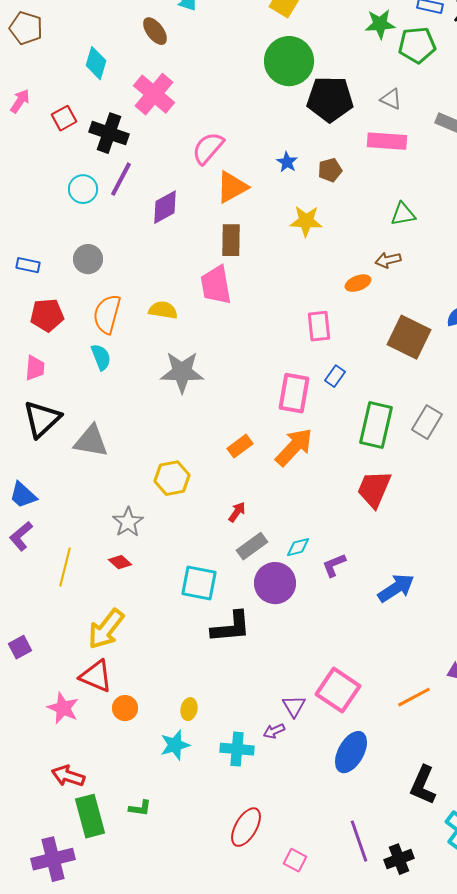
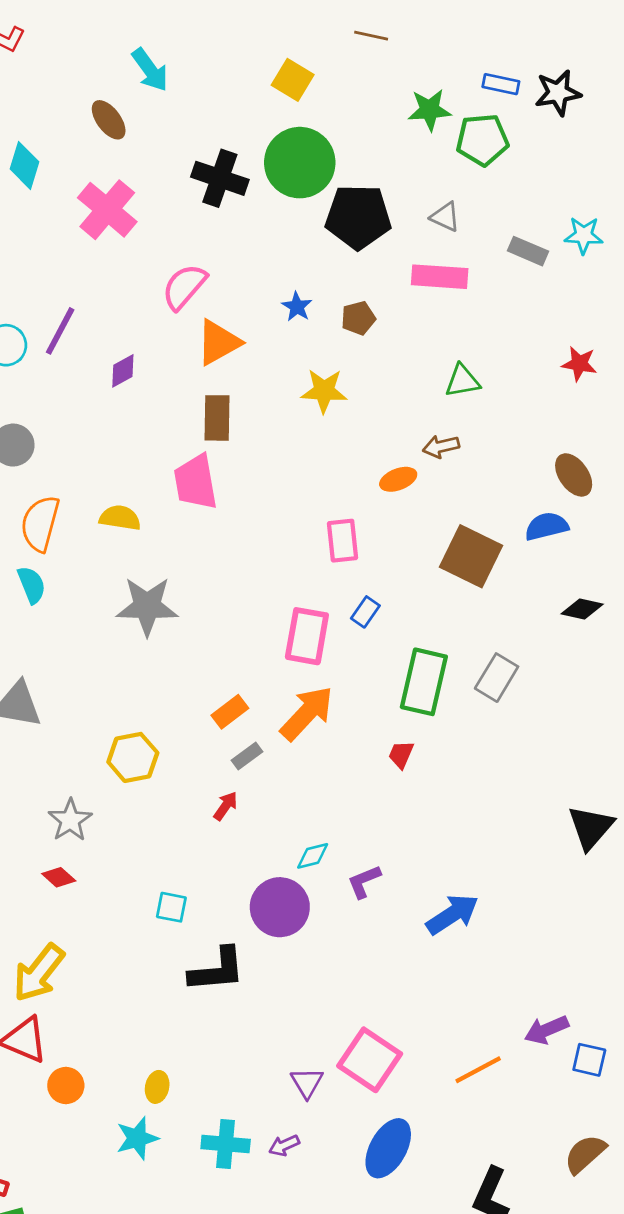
black cross: (109, 133) -> (220, 178), moved
purple diamond: (165, 207) -> (123, 371), size x0.7
red trapezoid: (374, 489) -> (401, 755), moved, size x0.5
gray rectangle: (252, 546) -> (247, 756), moved, size x0.7
cyan square: (199, 583) -> (171, 907), size x0.6
purple arrow: (274, 731) -> (284, 1145), moved

